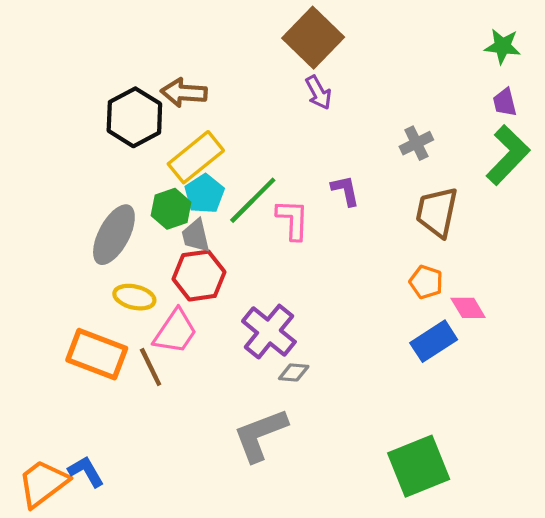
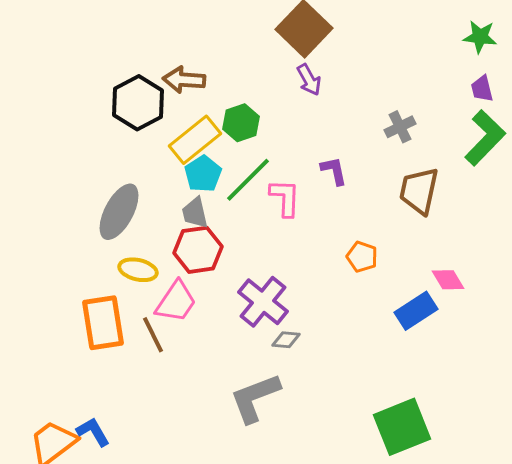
green hexagon: (171, 209) -> (241, 123), moved
orange pentagon: (426, 282) -> (362, 257), moved
orange rectangle: (97, 354) -> (103, 323), turned 60

